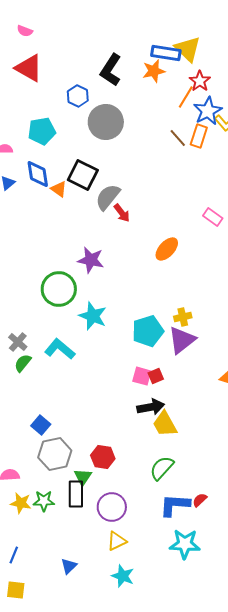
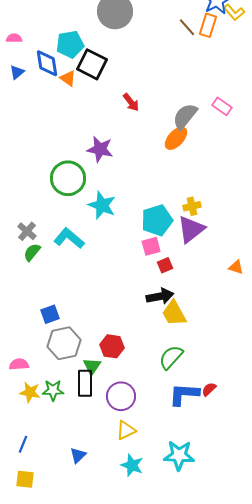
cyan pentagon: (42, 131) -> (70, 44), moved
gray semicircle: (108, 197) -> (185, 116), moved
pink square: (142, 376) -> (151, 246), moved, turned -30
blue square: (41, 425) -> (50, 314), turned 30
cyan star: (185, 544) -> (179, 455), moved

